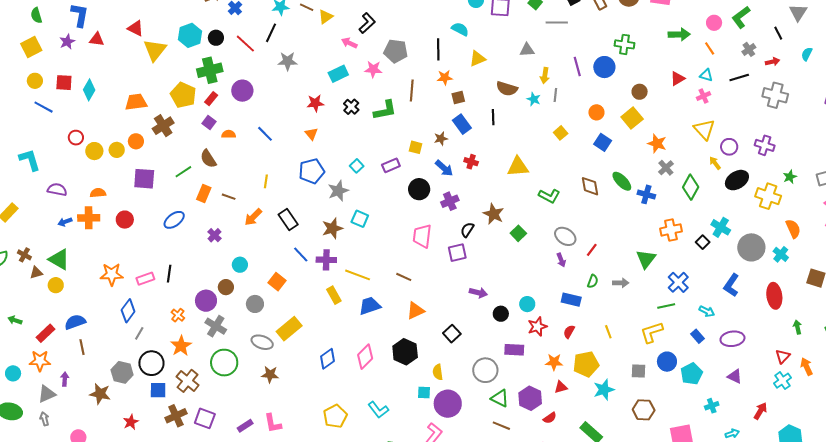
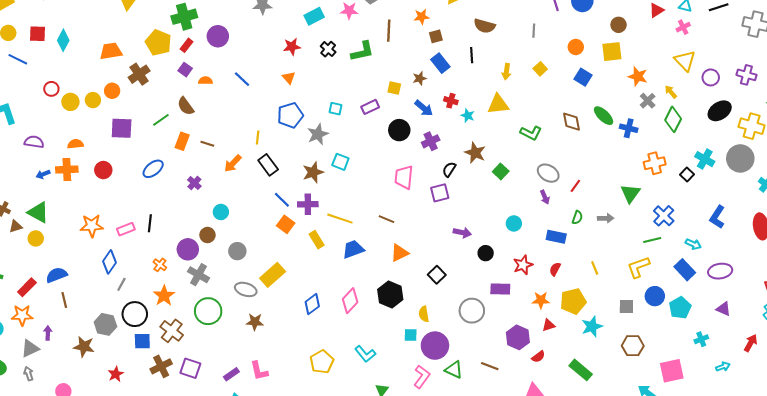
yellow arrow: (545, 75) -> (506, 72), moved
cyan star: (534, 99) -> (468, 115), moved
yellow square: (632, 118) -> (612, 52), turned 35
yellow arrow: (715, 163) -> (671, 92), moved
cyan square: (357, 166) -> (335, 109), turned -32
yellow line: (266, 181) -> (258, 137), moved
gray circle: (751, 247) -> (740, 158), moved
orange square: (277, 282) -> (286, 224), moved
cyan circle: (527, 304) -> (514, 223), moved
blue rectangle: (698, 336) -> (685, 270), size x1.5
green triangle: (500, 398) -> (454, 370), moved

